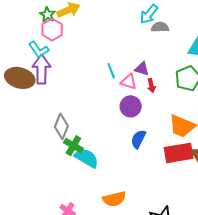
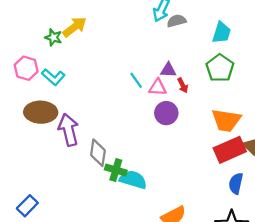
pink hexagon: (52, 30) -> (26, 68), moved
purple arrow: (41, 69) -> (69, 130), moved
blue semicircle: (138, 139) -> (236, 183), moved

